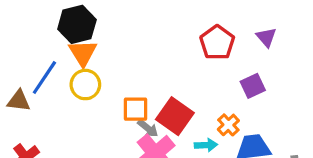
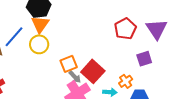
purple triangle: (266, 37) -> (157, 29), size x1.6
orange square: (135, 109) -> (69, 64), turned -30

